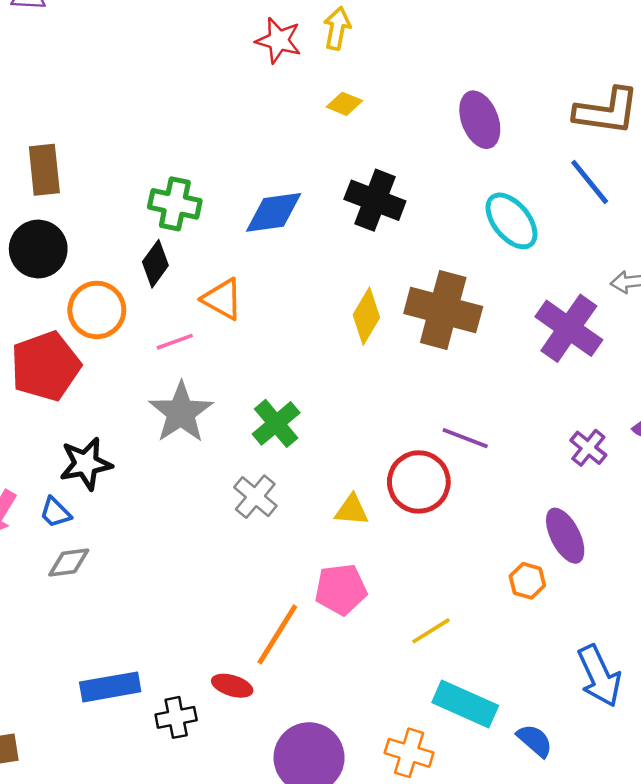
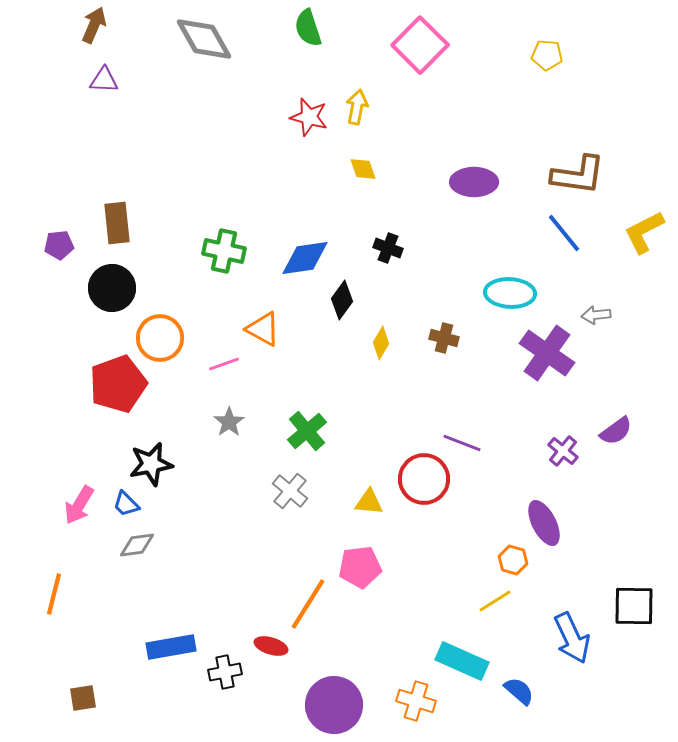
yellow diamond: (344, 104) -> (363, 169), turned 48
purple ellipse: (480, 120) -> (474, 182), turned -69
black cross: (375, 200) -> (388, 248), size x0.6
cyan ellipse: (512, 221) -> (510, 293), moved, turned -48
black diamond: (155, 264) -> (342, 300), moved
brown cross: (443, 310) -> (444, 338), size x0.5
yellow diamond: (366, 316) -> (381, 343), size x0.7
gray star: (181, 412) -> (229, 422), size x0.6
yellow line: (431, 631) -> (495, 601), moved

